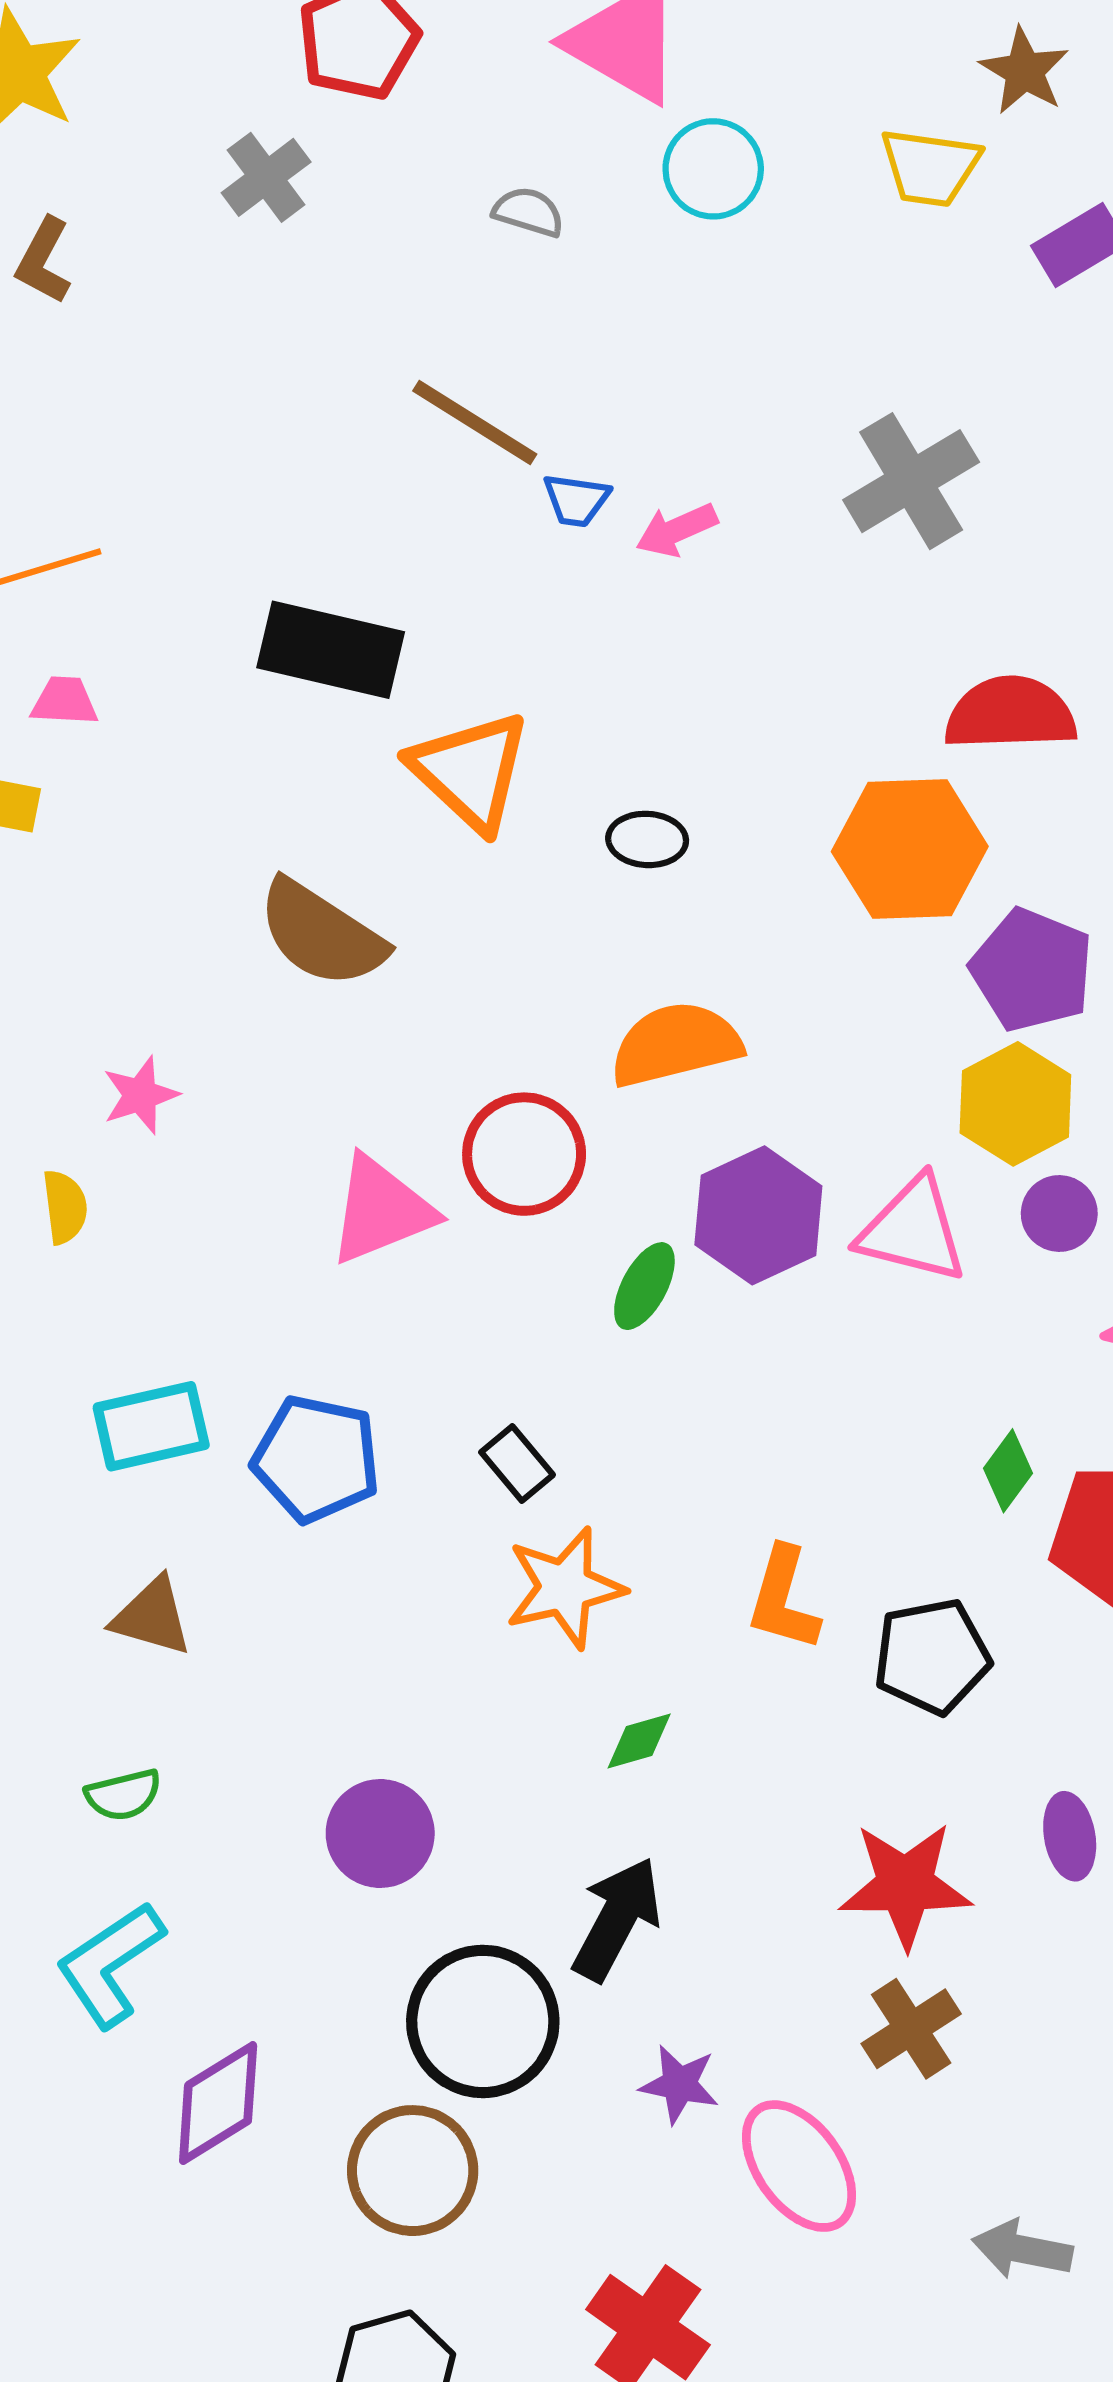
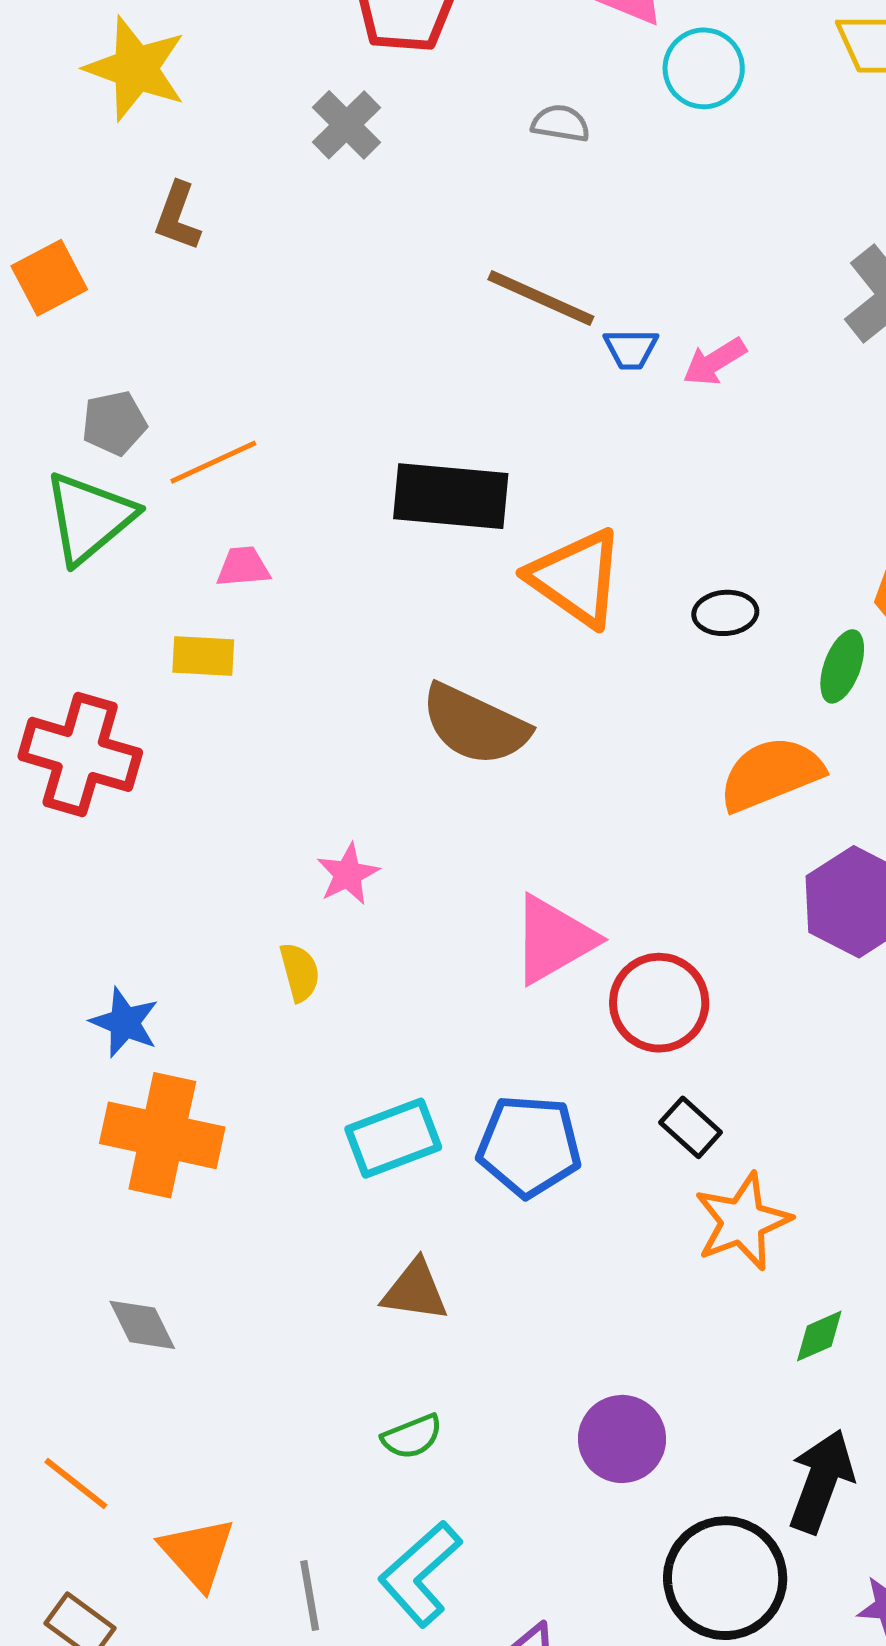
red circle: (524, 1154) -> (659, 1003), moved
green ellipse: (644, 1286) -> (842, 666), moved

